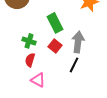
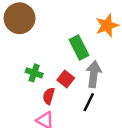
green rectangle: (55, 23) -> (79, 47), moved
red semicircle: (30, 60) -> (49, 96), moved

